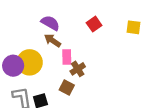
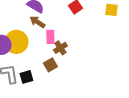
brown square: (67, 88) -> (50, 65), turned 32

